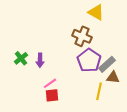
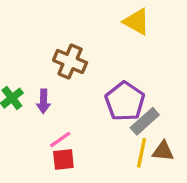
brown cross: (82, 36) -> (70, 61), moved
gray rectangle: (107, 64) -> (145, 121), moved
brown triangle: (113, 77) -> (163, 151), moved

